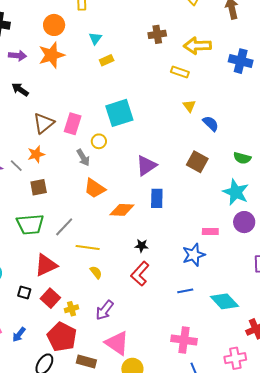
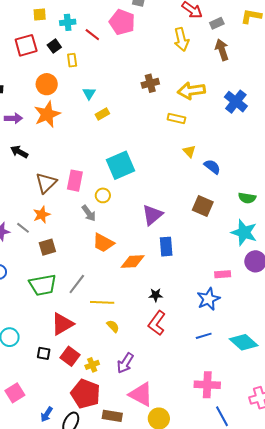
blue cross: (241, 61) -> (236, 102), turned 30
blue arrow: (19, 335) -> (47, 414), moved

